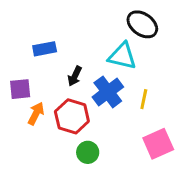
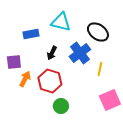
black ellipse: (142, 24) -> (98, 32), moved
cyan triangle: (122, 56) -> (61, 22), moved
blue cross: (108, 92) -> (80, 53), moved

